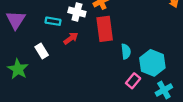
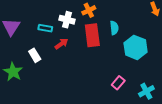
cyan semicircle: (126, 51) -> (114, 28), moved
cyan hexagon: (152, 63) -> (136, 47), moved

